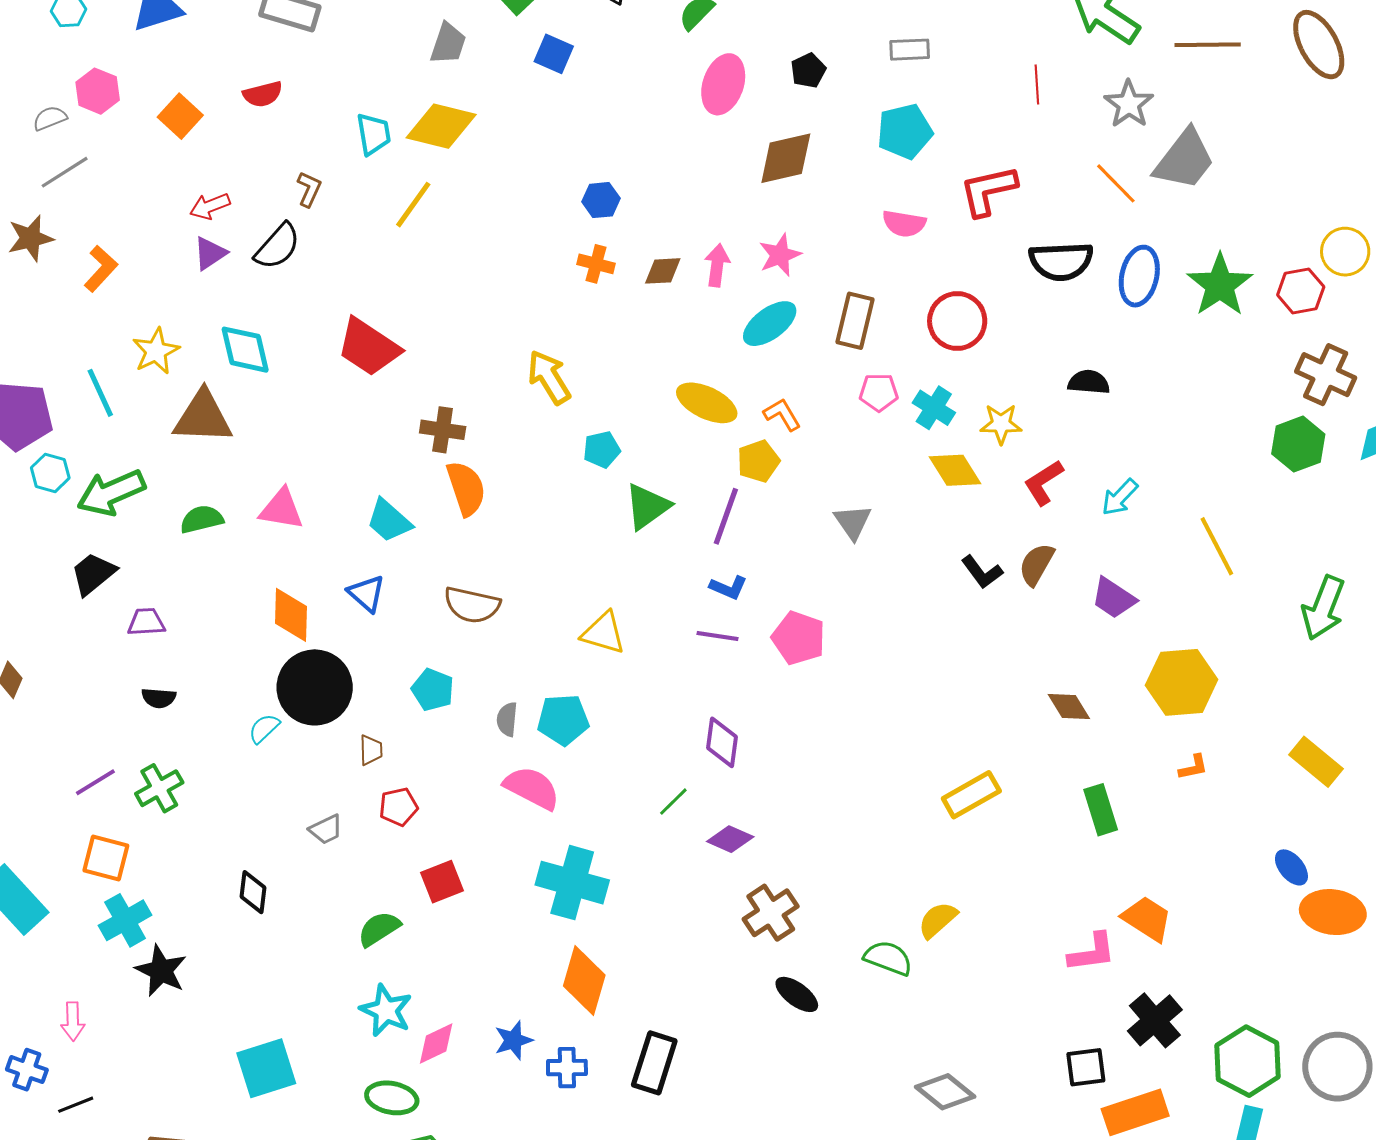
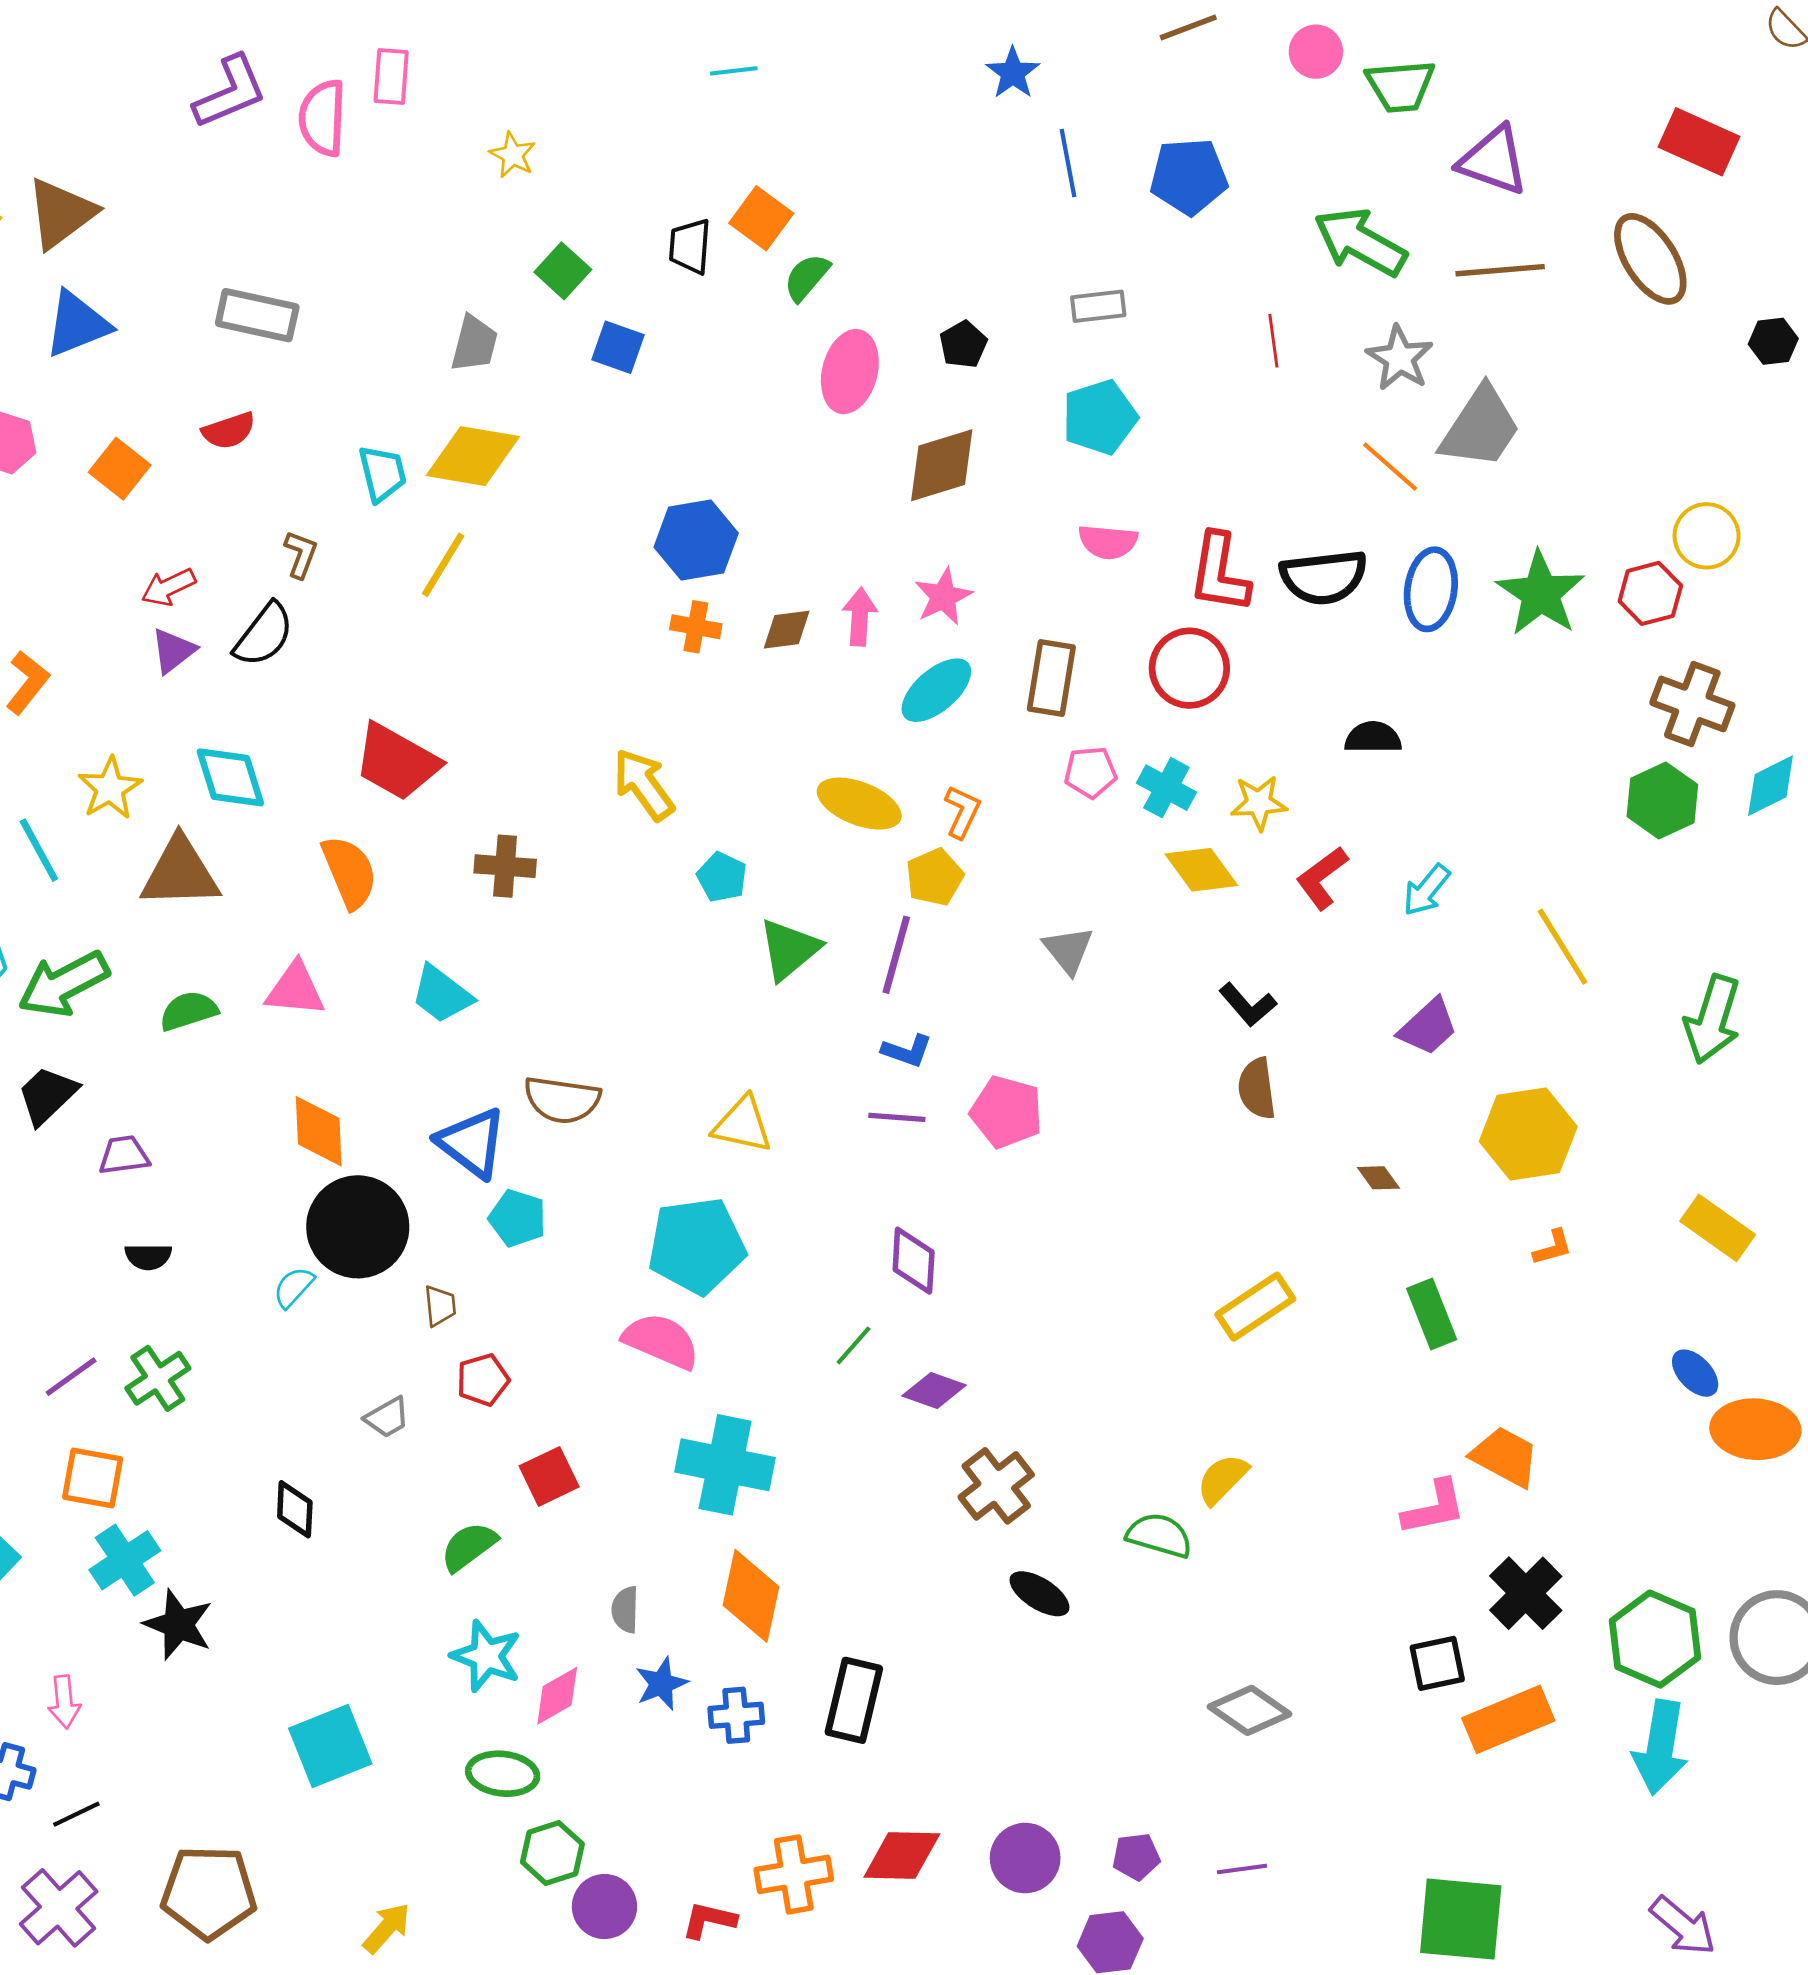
red L-shape: (988, 191) -> (1219, 573), moved, turned -64
blue hexagon: (601, 200) -> (696, 540), size x1.6
orange L-shape: (782, 414) -> (962, 812), turned 60
cyan pentagon: (602, 450) -> (722, 877), turned -30
orange semicircle: (466, 488) -> (349, 872), moved
brown semicircle: (1036, 564) -> (1257, 1089), moved, turned -33
blue triangle: (366, 593) -> (472, 1143), moved, size x1.4
purple trapezoid: (1114, 598) -> (1428, 1027), turned -72
brown diamond: (1069, 707) -> (1378, 1178), size x0.7
gray semicircle: (507, 719) -> (625, 1610), moved
cyan pentagon: (563, 720) -> (697, 1246), size x1.4

